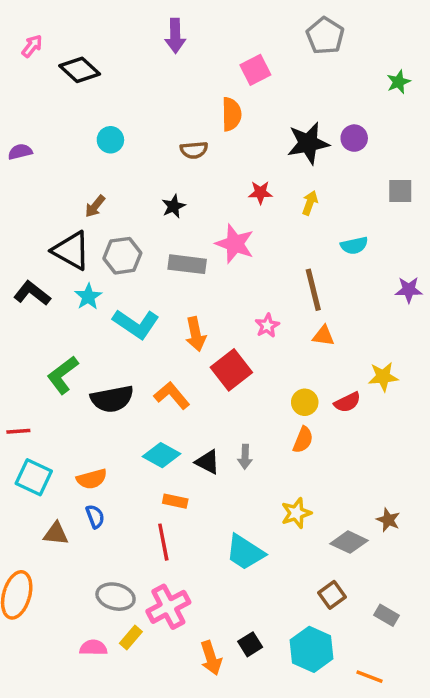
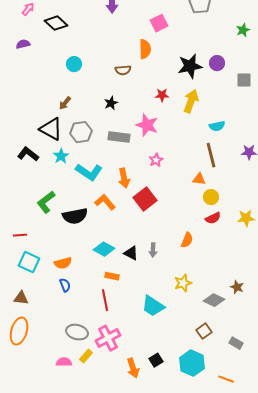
purple semicircle: (20, 152) -> (23, 44), moved
gray square: (400, 191) -> (244, 80), moved
yellow arrow: (310, 203) -> (191, 101), size x1.6
brown line: (313, 290) -> (211, 155), moved
pink star: (267, 326) -> (156, 160), moved
yellow star: (383, 377) -> (246, 218), moved
orange L-shape: (172, 395) -> (105, 202), moved
yellow circle: (305, 402) -> (211, 197), moved
brown triangle: (56, 534) -> (21, 298), moved

